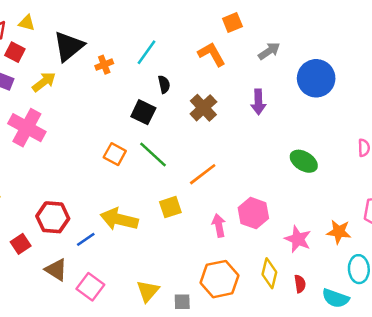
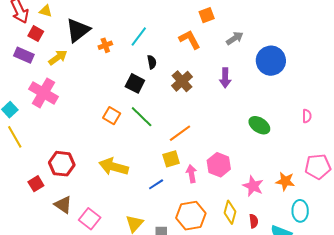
yellow square: (170, 207) -> (171, 159), moved
blue line: (86, 239) -> (156, 184), moved

